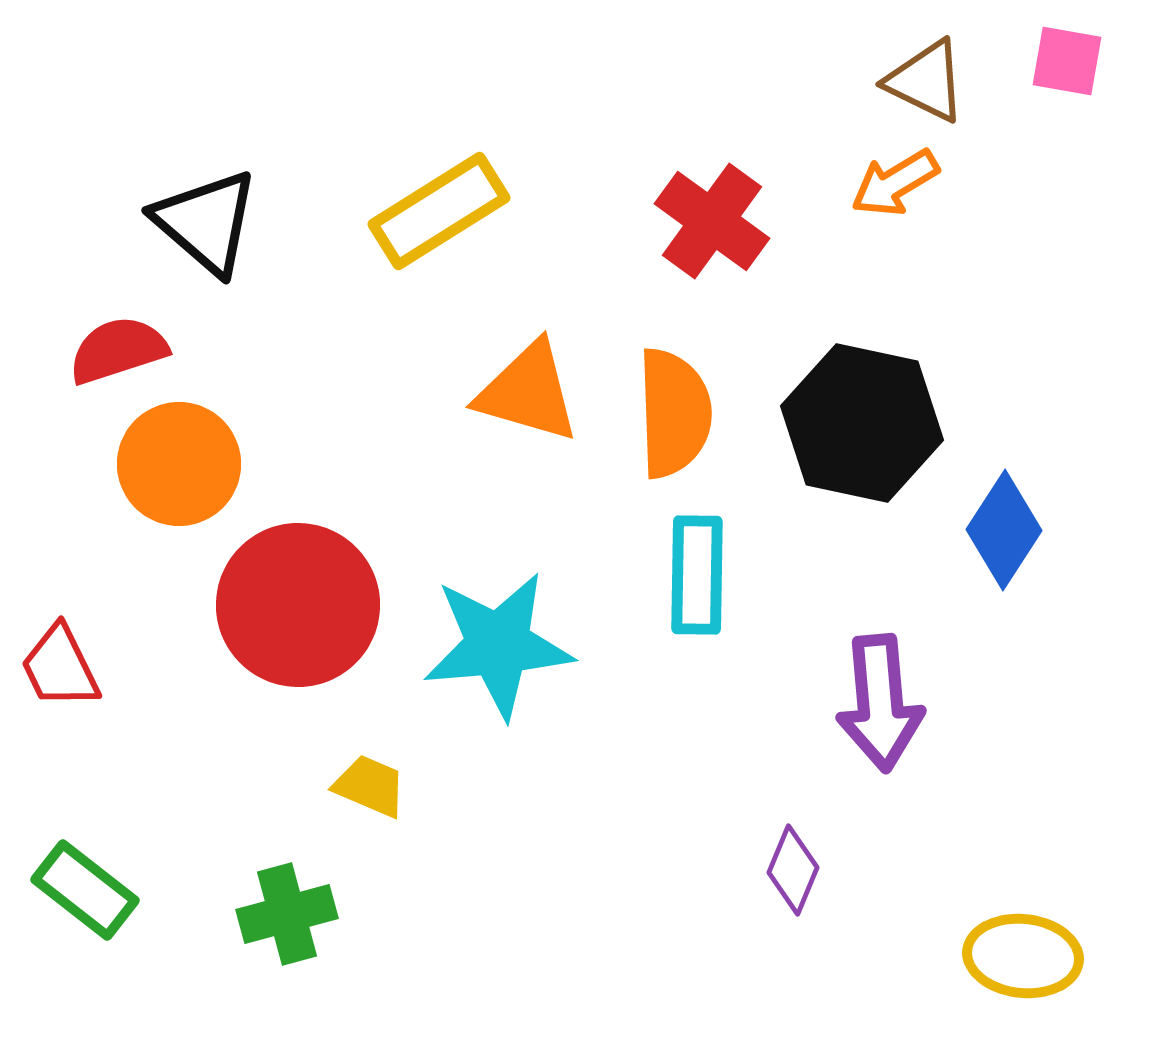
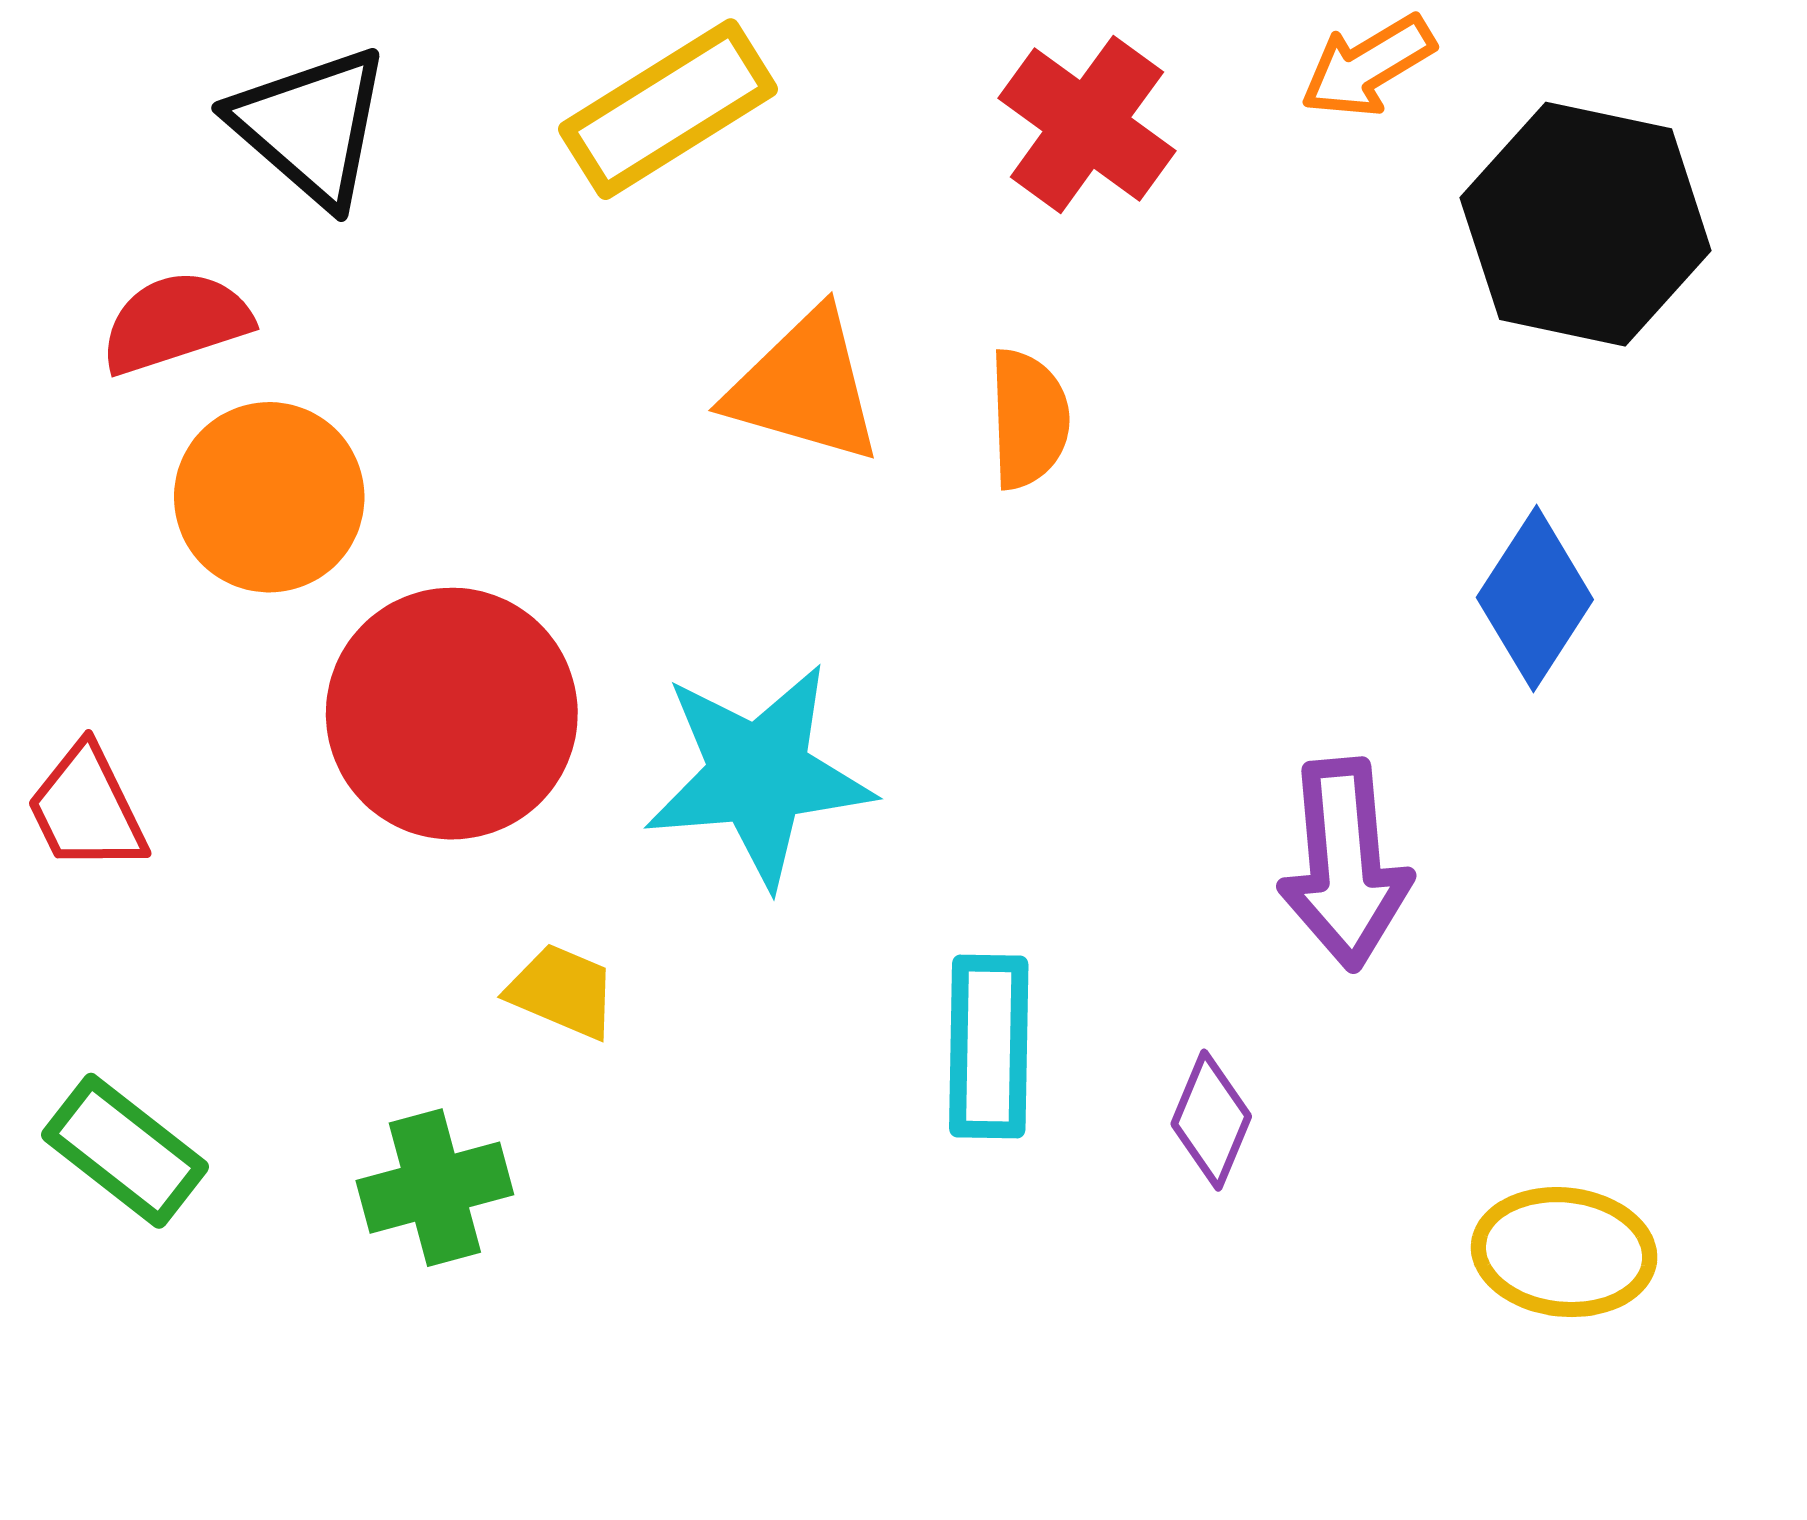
orange semicircle: (674, 413) -> (1029, 419), size x0.7
black hexagon: (862, 423) -> (1586, 224), moved
cyan rectangle: (697, 575) -> (989, 1046), moved

